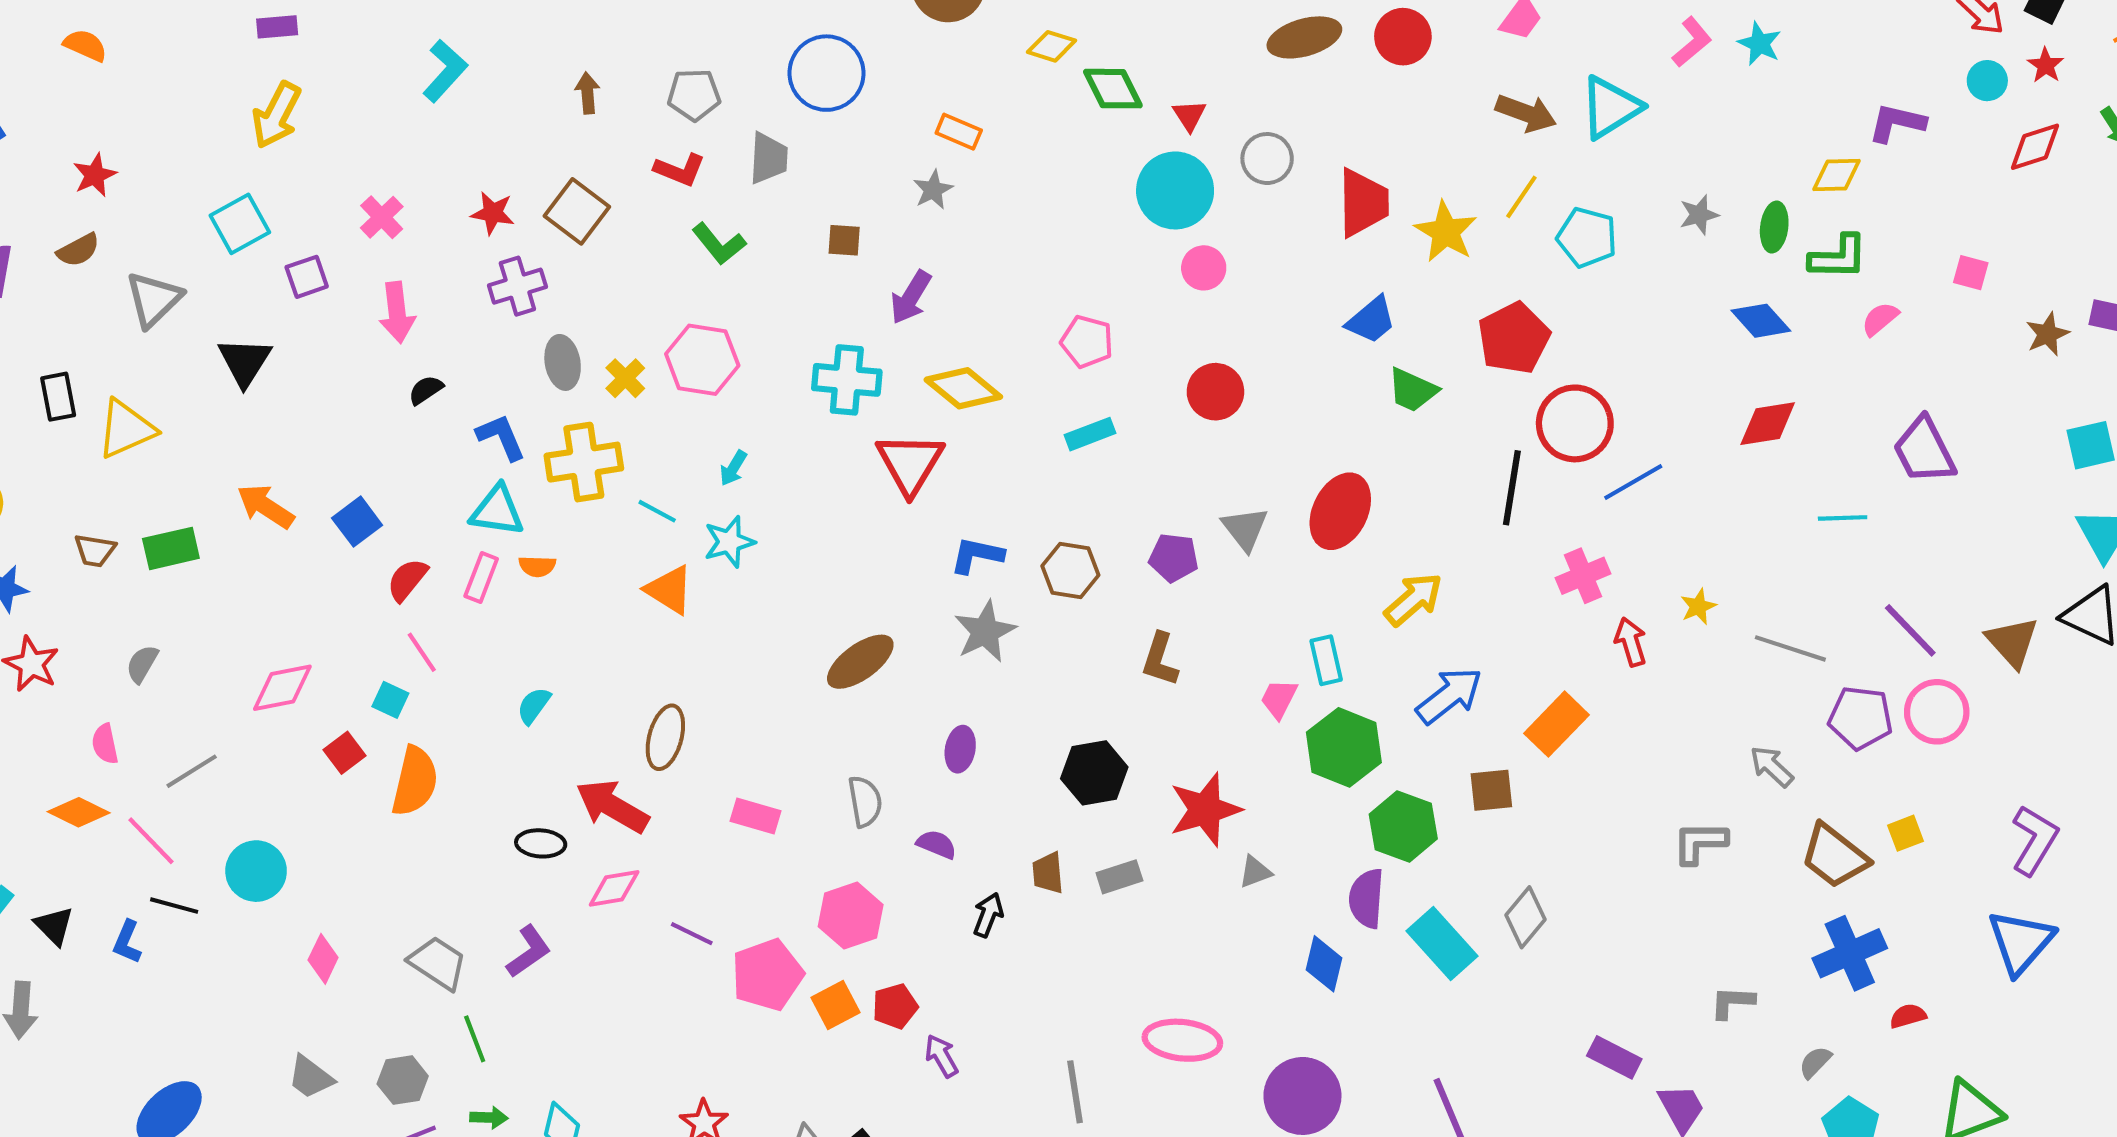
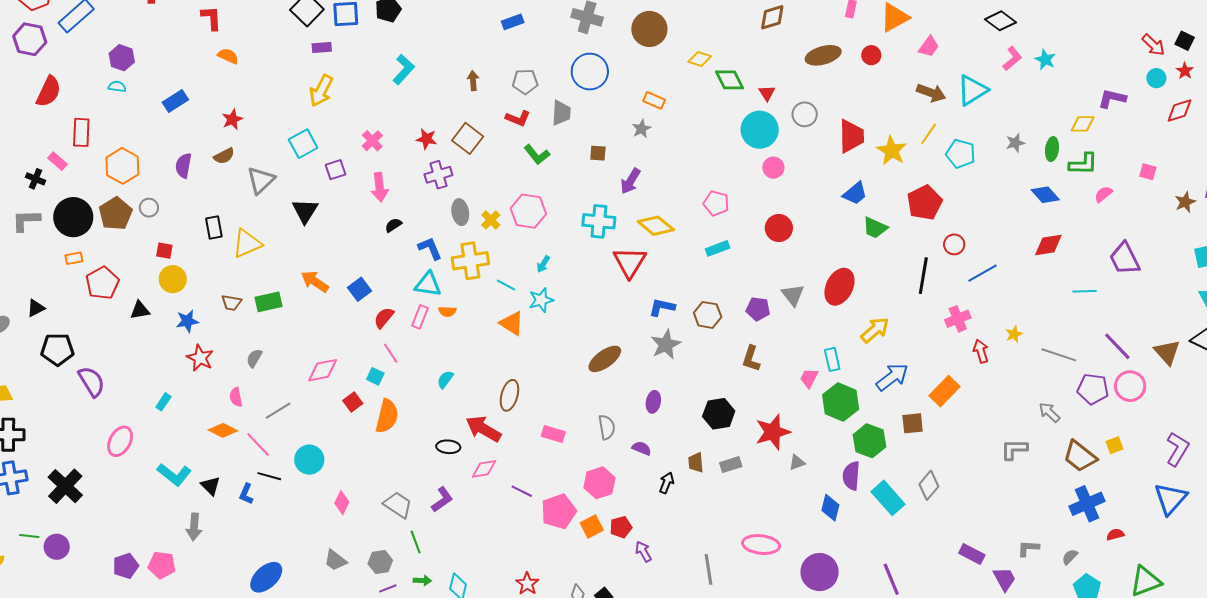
red circle: (1403, 37) -> (871, 55), size x0.7
red circle: (1575, 423) -> (954, 244), size x0.6
gray L-shape: (1732, 1002) -> (1028, 548), moved

